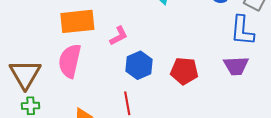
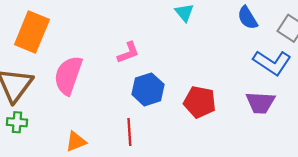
orange rectangle: (77, 21) -> (32, 32), moved, turned -68
blue L-shape: (242, 31) -> (272, 63), turned -68

